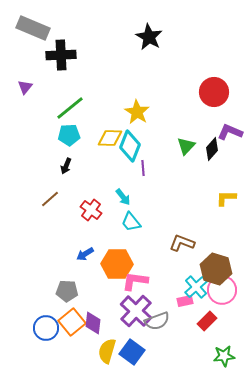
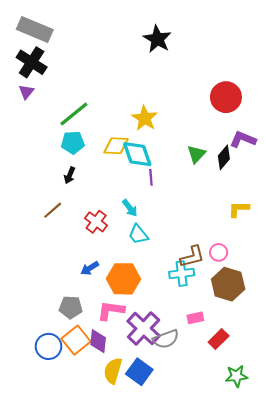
black cross: (61, 55) -> (32, 62), moved, turned 36
cyan diamond: (130, 146) -> (137, 154), turned -40
brown L-shape: (182, 243) -> (192, 257), turned 145
pink L-shape: (135, 281) -> (111, 311), moved
cyan cross: (196, 287) -> (182, 274), moved, turned 35
pink circle: (222, 290) -> (219, 252), moved, size x0.6

